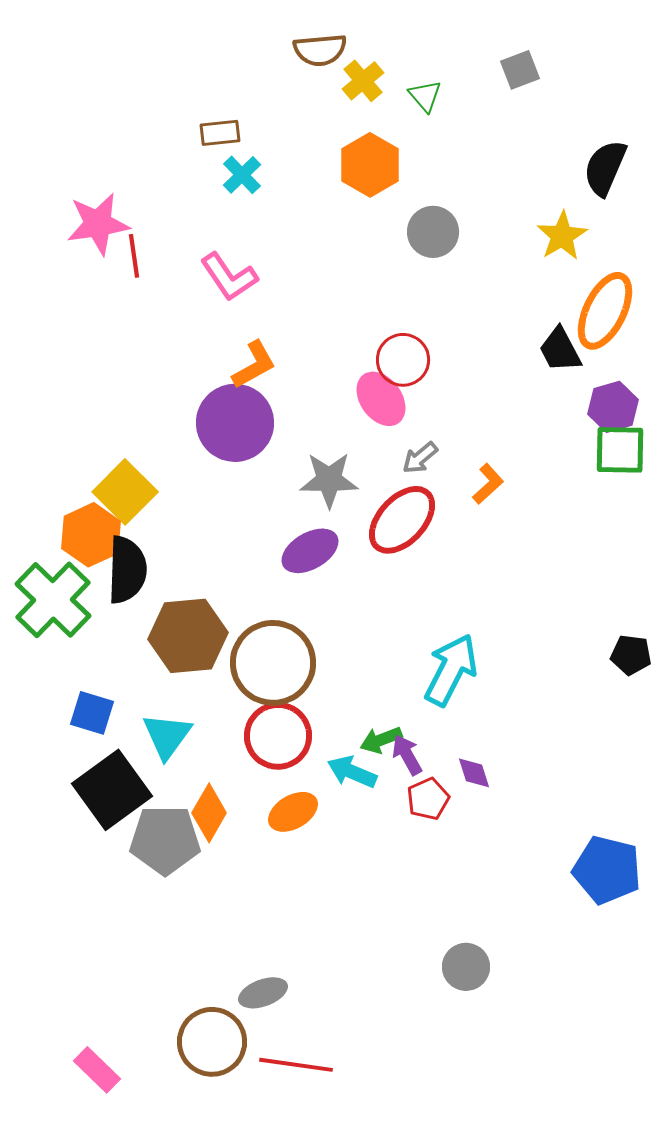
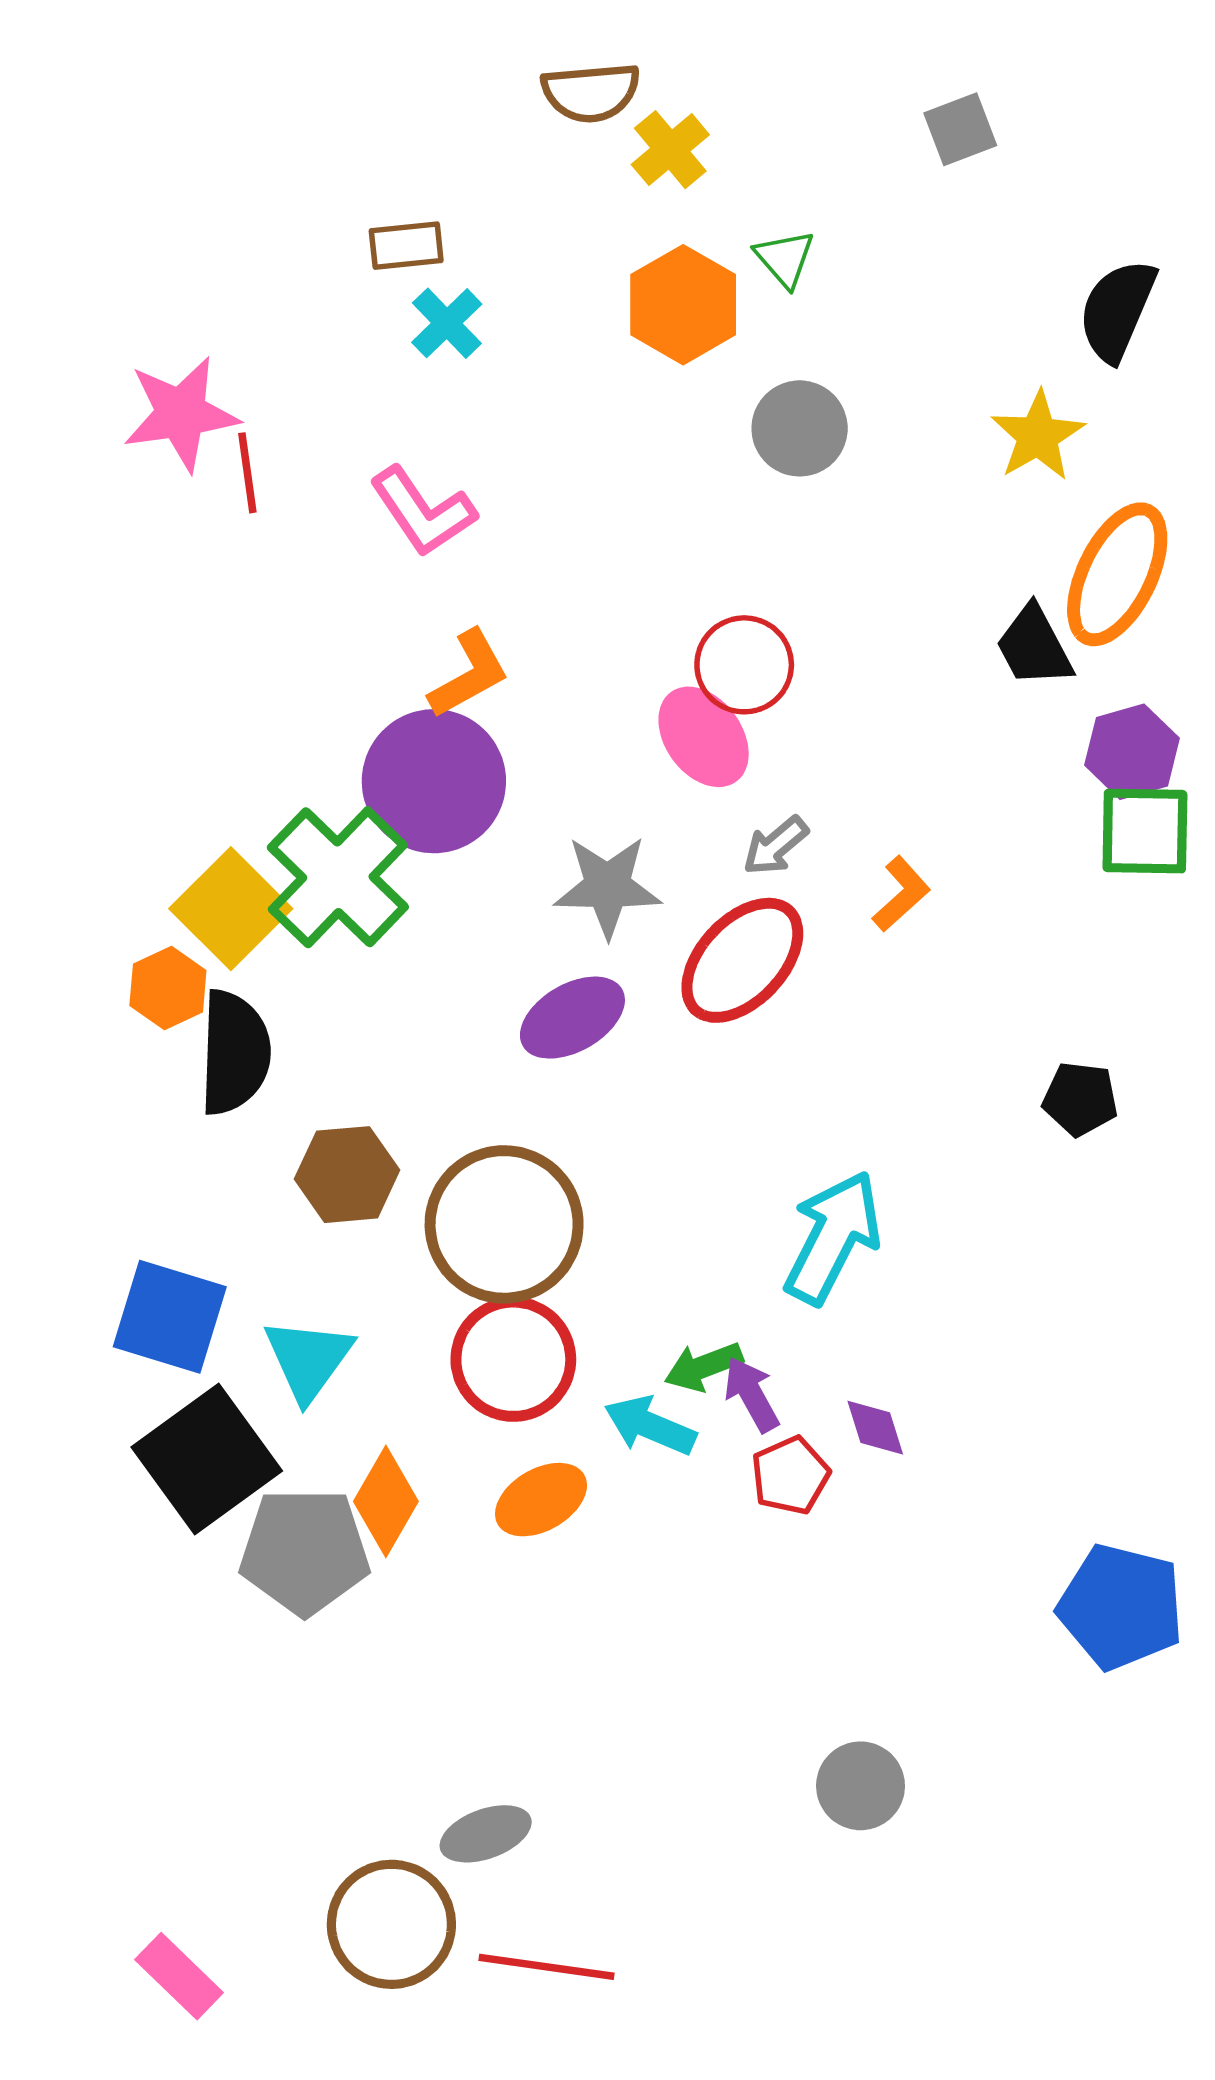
green triangle: (425, 96) -> (785, 259), moved
orange hexagon: (91, 535) -> (168, 988), size x0.7
green cross: (53, 600) -> (338, 877), moved
brown hexagon: (188, 636) -> (347, 1175), size x0.7
black pentagon: (631, 655) -> (1080, 1099), moved
blue square: (92, 713) -> (170, 1317), size x1.4

